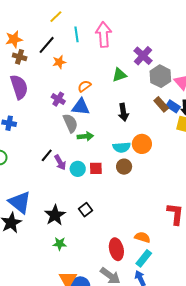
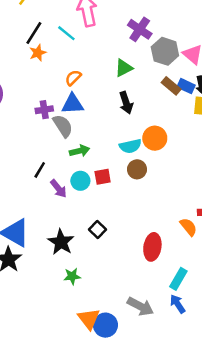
cyan line: (76, 34) -> (66, 33), moved, turned -35
black line: (47, 45) -> (34, 33), moved
green triangle: (119, 75) -> (124, 68), moved
purple cross: (58, 99) -> (44, 110), moved, turned -32
green arrow: (85, 136) -> (80, 151), moved
purple arrow: (60, 162) -> (58, 189), moved
orange semicircle: (142, 237) -> (188, 227), moved, turned 42
red ellipse: (116, 249) -> (152, 247), moved, turned 30

